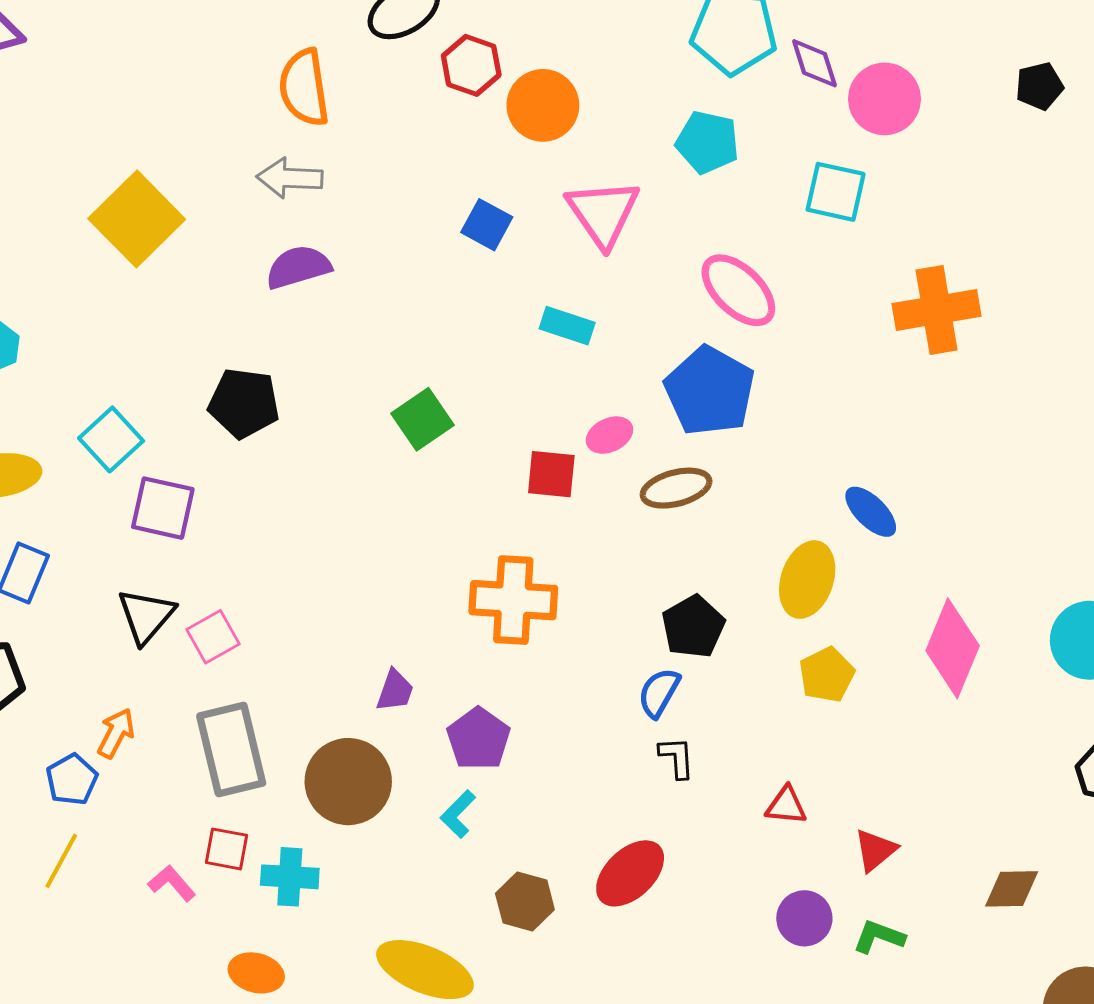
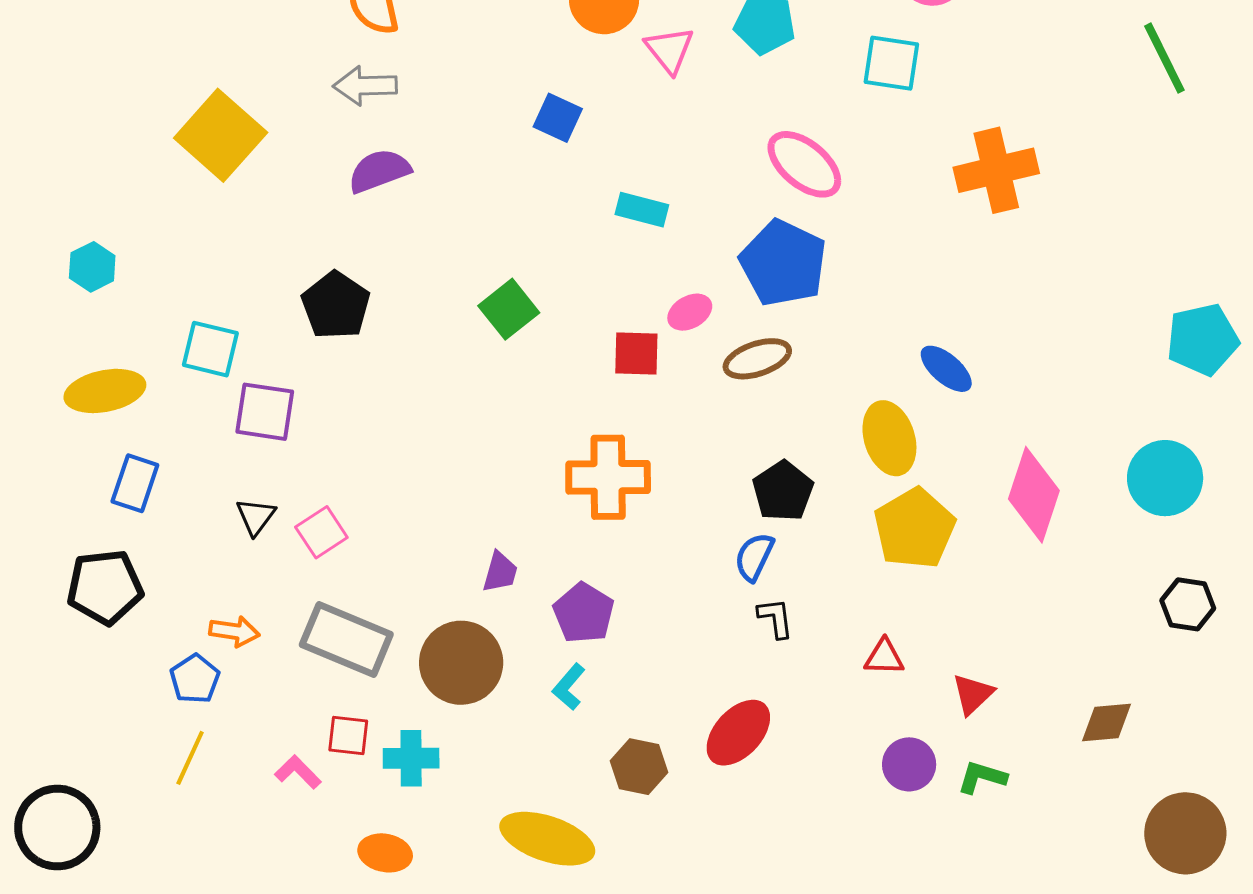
pink triangle: (603, 213) -> (670, 50), moved, size x0.7
black pentagon: (244, 403) -> (336, 305), turned 30
cyan square: (111, 439) -> (210, 349), turned -30
yellow ellipse: (807, 580) -> (889, 438), turned -32
black triangle: (146, 616) -> (256, 517), size x0.7
yellow pentagon: (827, 675) -> (915, 528), size x1.5
orange arrow: (116, 733) -> (234, 631), turned 75
gray rectangle: (231, 749) -> (346, 640), turned -50

